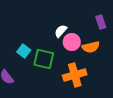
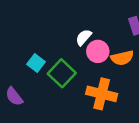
green square: (44, 59) -> (62, 73), turned 30
orange cross: (75, 75) -> (102, 94), turned 30

